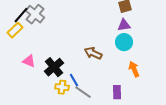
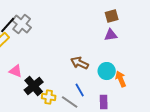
cyan circle: (124, 42) -> (107, 71), moved
black cross: (54, 67) -> (34, 86), moved
blue line: (74, 80) -> (80, 90), moved

